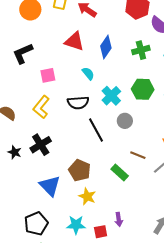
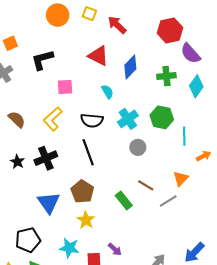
black line: (96, 130) -> (88, 152), moved
purple arrow: (119, 219) -> (115, 249), turned -48

